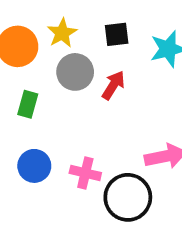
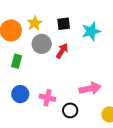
black circle: (128, 197) -> (70, 110), size x0.6

